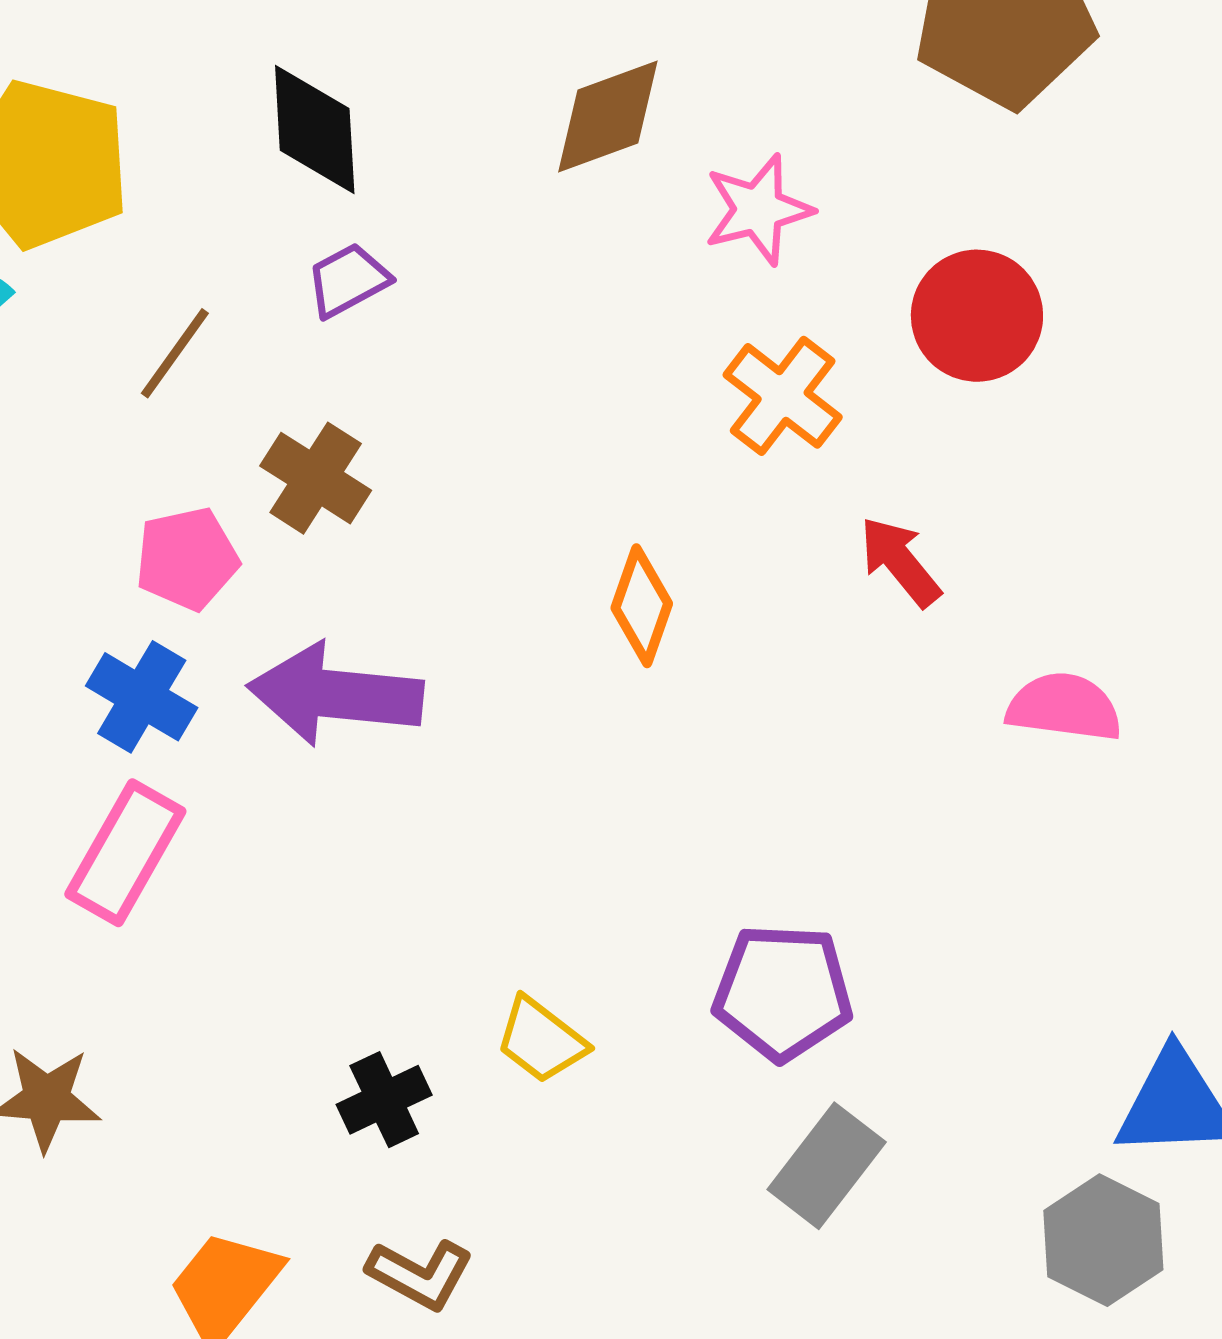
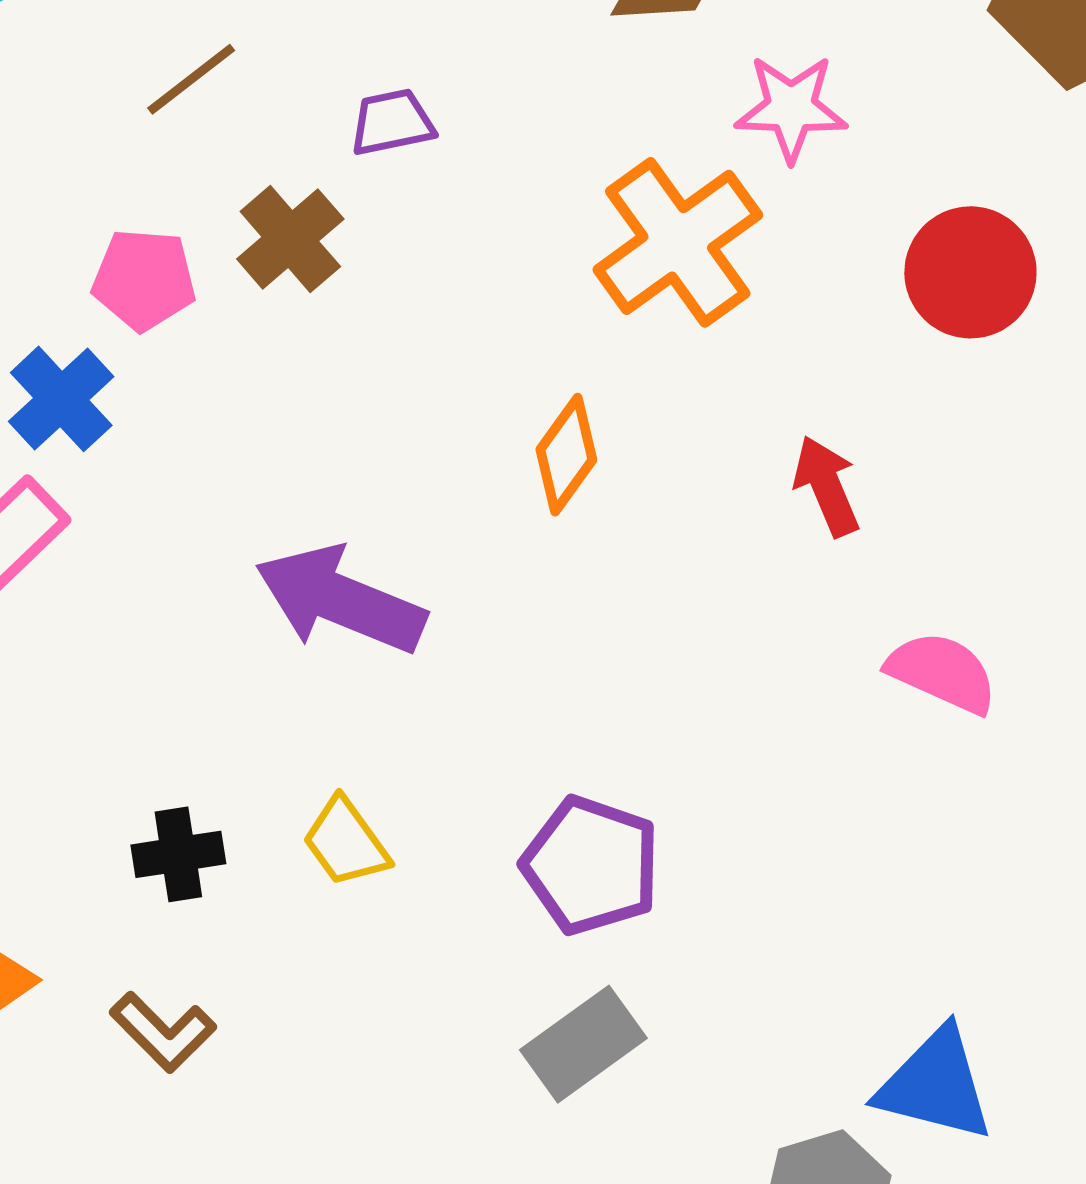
purple trapezoid: (348, 280) -> (392, 122), moved
orange cross: (783, 396) -> (678, 242), moved, size x1.4
purple arrow: (335, 694) -> (340, 600), moved

